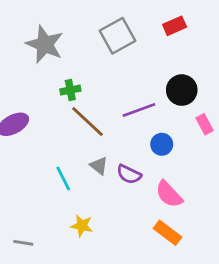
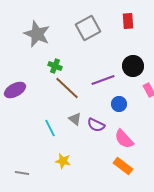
red rectangle: (175, 26) -> (128, 21), turned -70
green cross: (70, 90) -> (55, 66), turned 32

